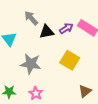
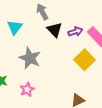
black triangle: (47, 32) -> (54, 30), turned 42
yellow square: (70, 60) -> (85, 60), moved

